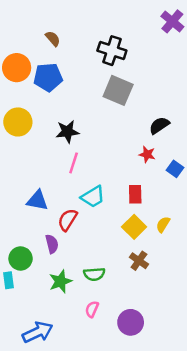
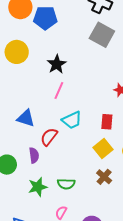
black star: (67, 132) -> (57, 64), turned -30

